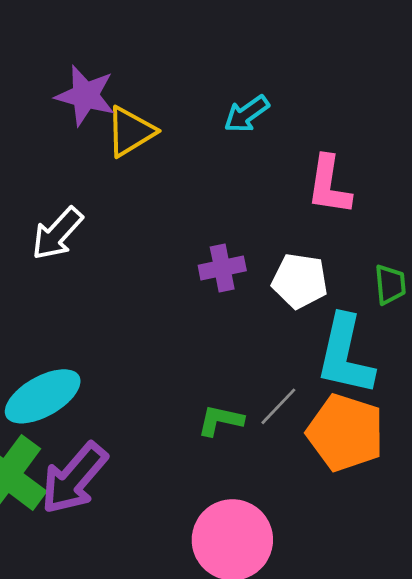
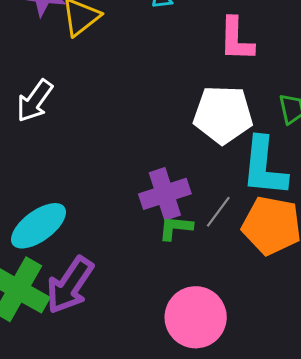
purple cross: (222, 268) -> (165, 194), moved, size x1.4
white pentagon: (300, 281) -> (223, 115), size x1.4

